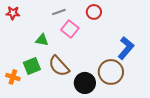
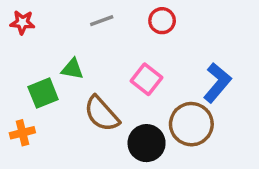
pink square: (70, 29) -> (147, 79), moved
green square: (32, 66) -> (43, 93), moved
orange cross: (13, 77) -> (22, 133), turned -32

